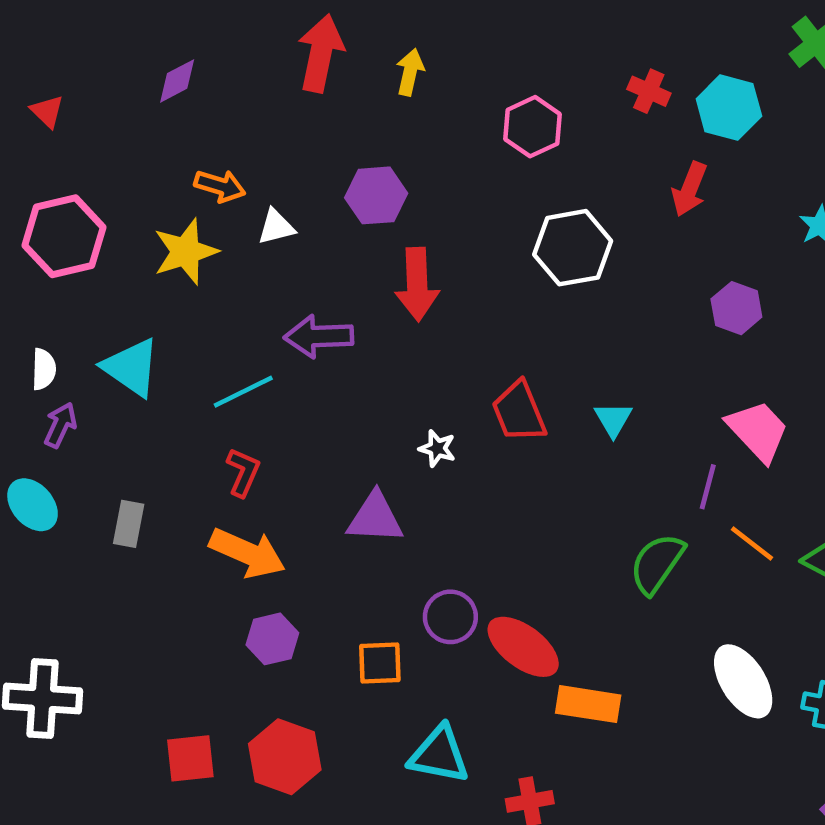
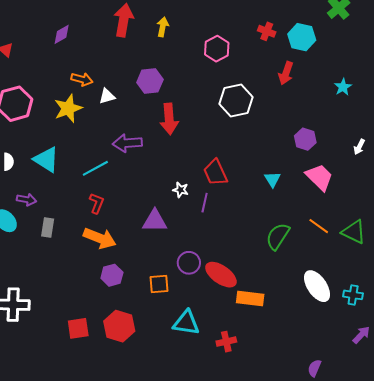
purple hexagon: (736, 308) -> (305, 139), moved
cyan triangle: (613, 419) -> (272, 179), moved
purple arrow: (60, 425) -> (27, 200), moved, turned 78
purple line: (708, 487) -> (205, 203), moved

